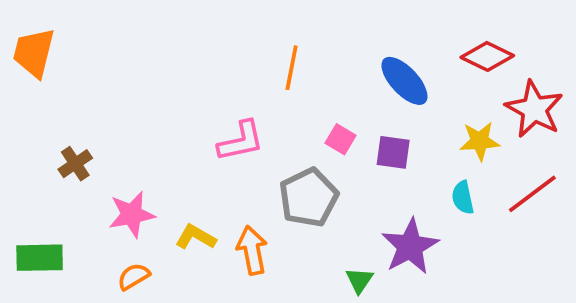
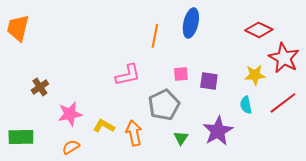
blue ellipse: (404, 81) -> (191, 23), moved, turned 56
pink square: (341, 139) -> (181, 74), turned -35
green triangle: (359, 280) -> (181, 138), moved

